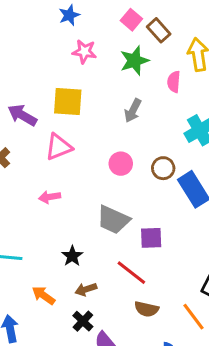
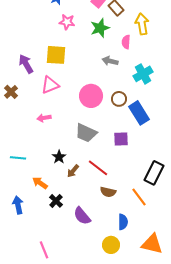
gray arrow: (133, 111) -> (110, 61), moved, turned 77
purple arrow: (22, 115) -> (26, 64), turned 30
pink circle: (121, 164) -> (91, 96), size x1.5
purple square: (151, 238) -> (121, 139), moved
brown arrow: (86, 289) -> (73, 171), moved, turned -32
black cross: (83, 321) -> (56, 201), moved

